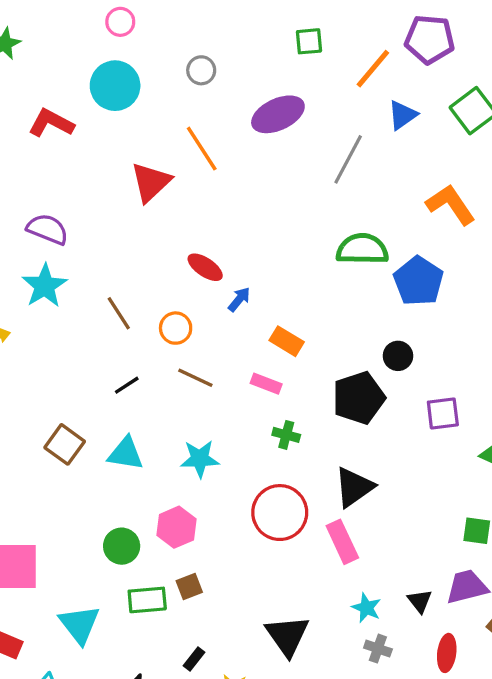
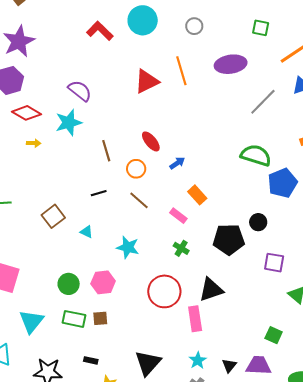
red ellipse: (205, 267) -> (151, 141), moved
cyan triangle: (126, 453) -> (86, 232), size x0.6
black rectangle: (194, 659) -> (91, 360), turned 48

